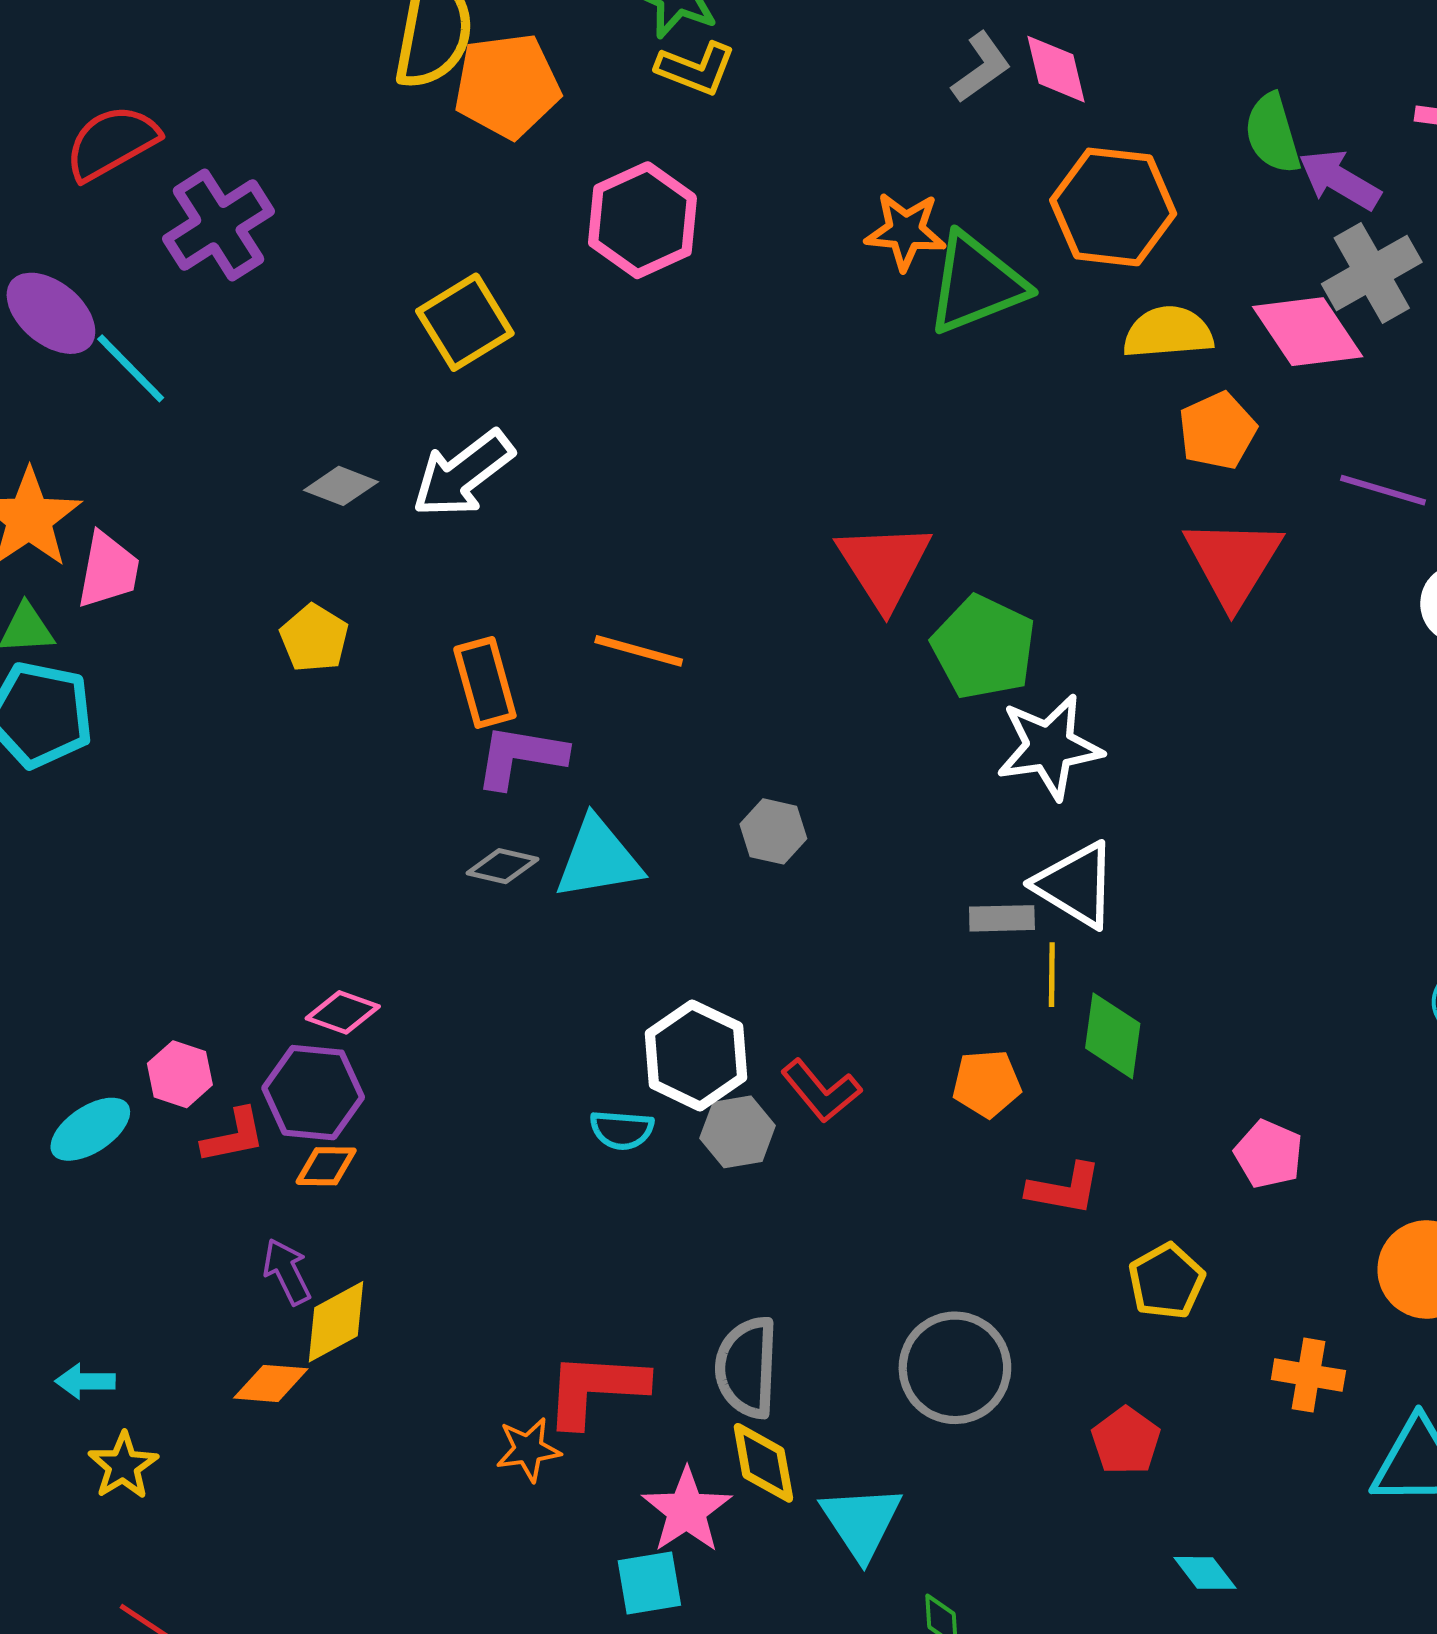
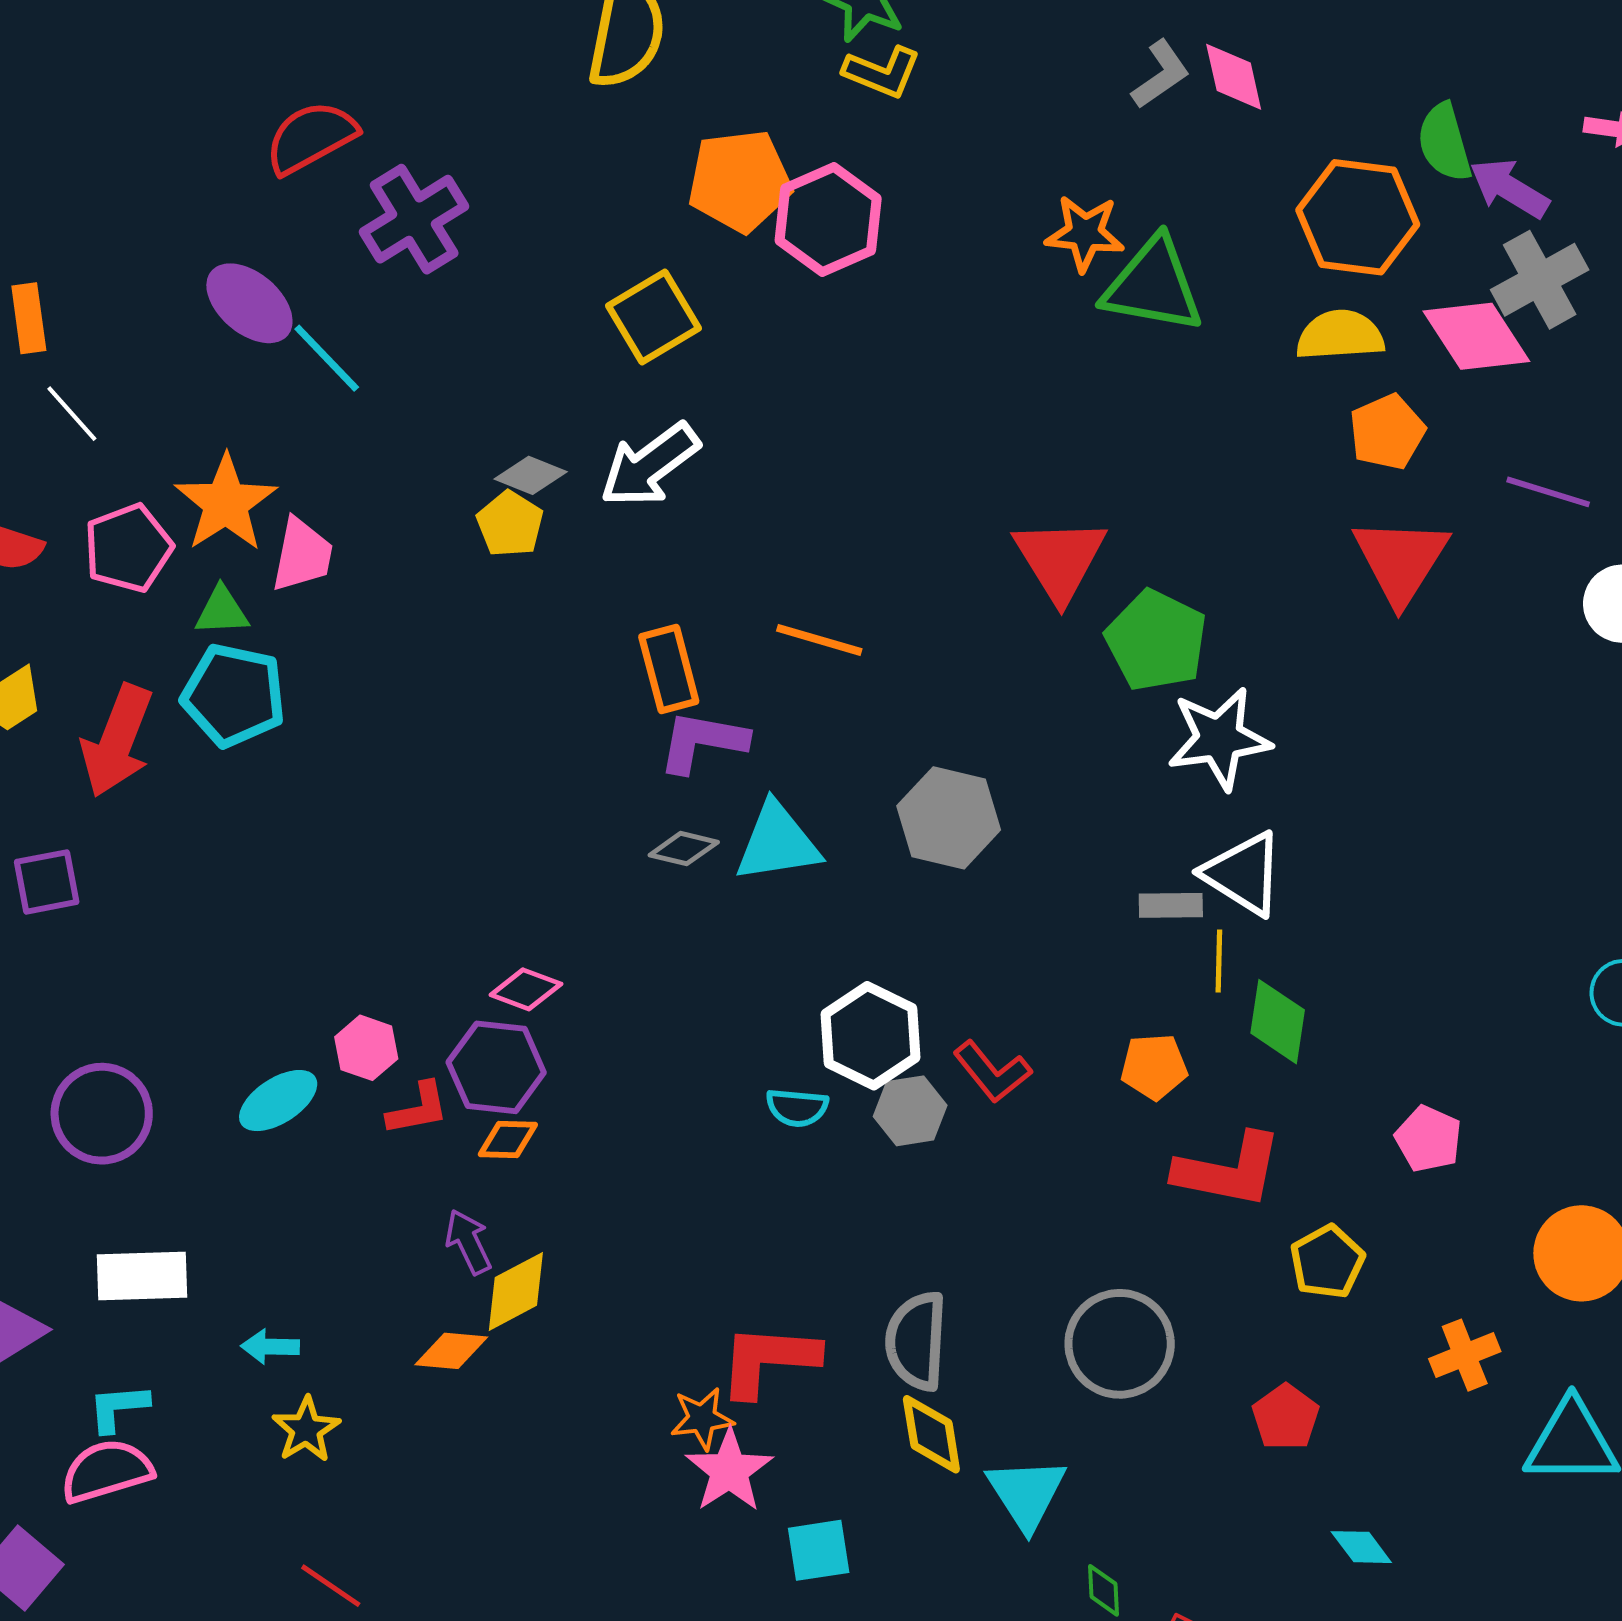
orange pentagon: (507, 86) -> (740, 181), moved
orange hexagon: (1113, 207) -> (1358, 217), moved
green triangle: (976, 284) -> (1153, 285), turned 31
yellow pentagon: (314, 638) -> (510, 524), moved
gray hexagon: (773, 831) -> (949, 818), size x1.6
red L-shape: (1064, 1189) -> (1229, 1170), size x1.5
orange cross: (1308, 1375) -> (1465, 1355), turned -32
pink star: (687, 1510) -> (729, 1471), moved

